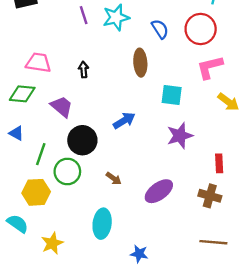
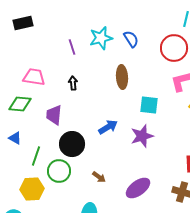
purple line: (84, 15) -> (72, 47), moved
blue semicircle: (160, 29) -> (131, 39), moved
purple trapezoid: (62, 107) -> (54, 115), turned -125
purple star: (180, 136) -> (142, 136), moved

